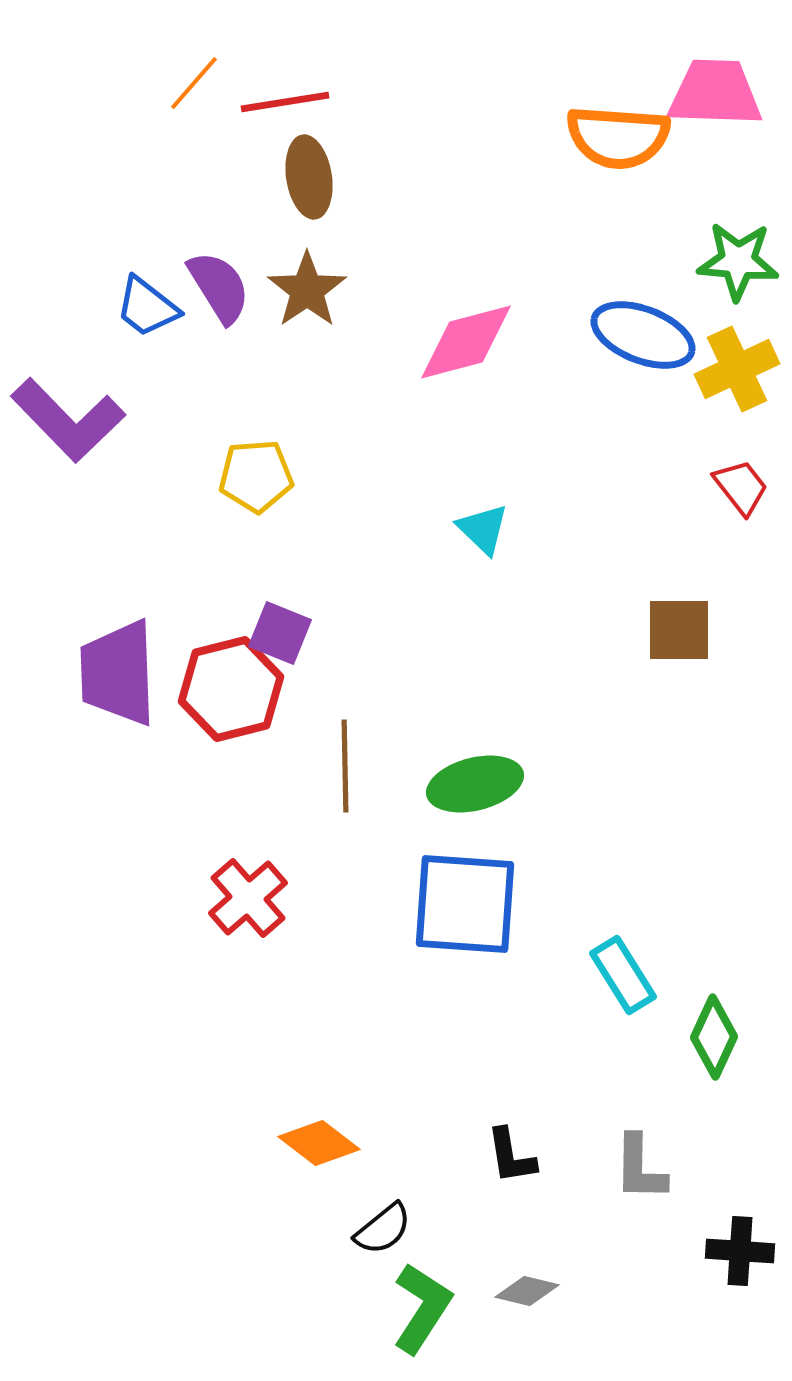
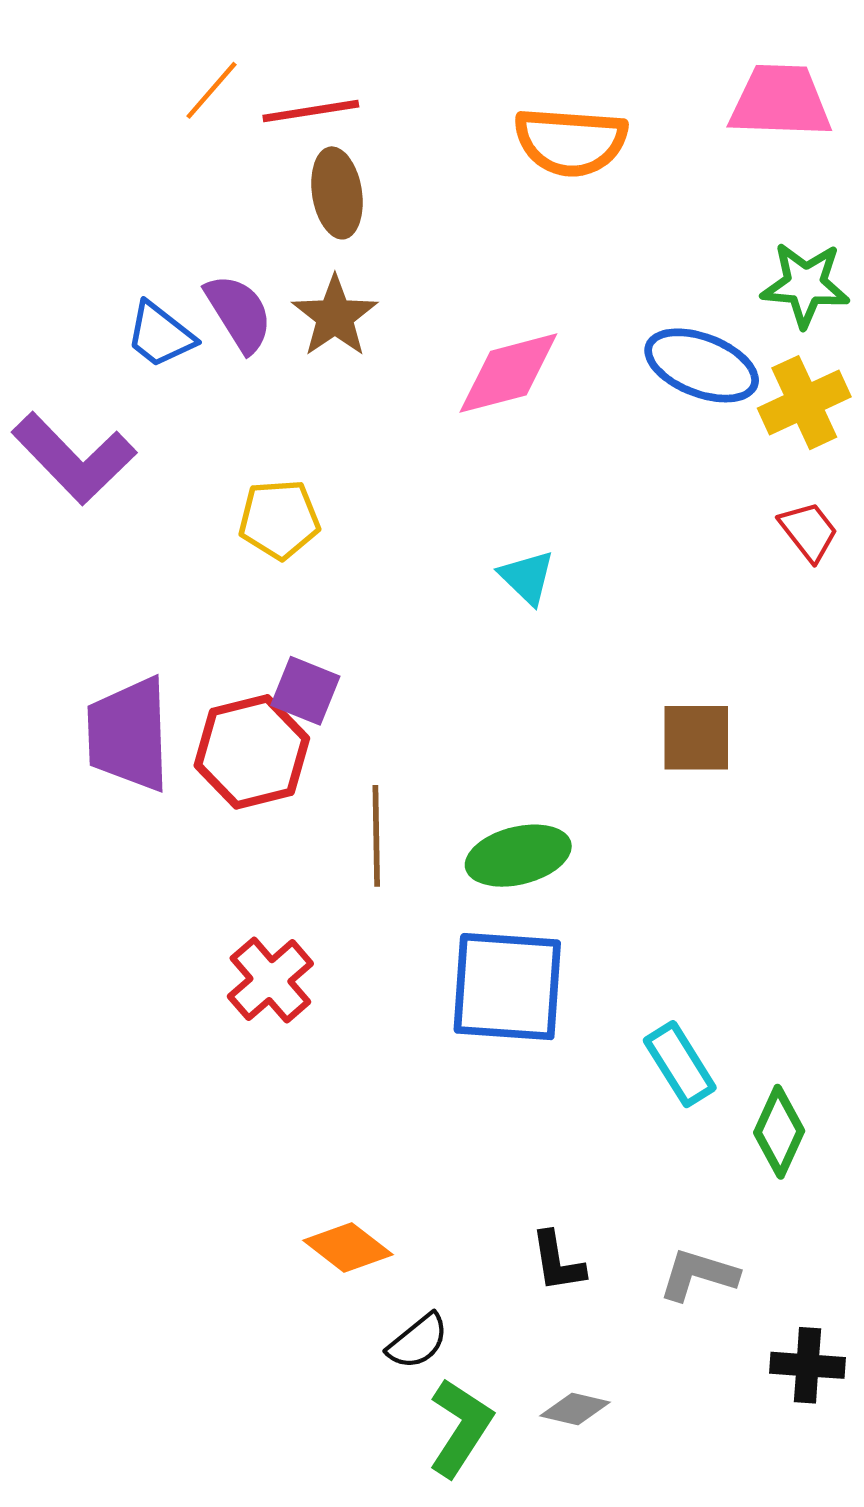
orange semicircle: (618, 137) -> (571, 142), moved
brown square: (679, 630) -> (696, 738), moved
gray L-shape: (640, 1168) -> (698, 1275), turned 106

